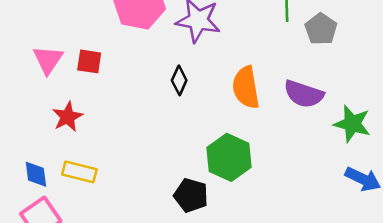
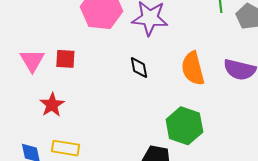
black diamond: (179, 80) -> (139, 68), turned -30

